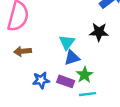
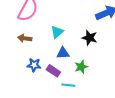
cyan triangle: (67, 42) -> (57, 32), moved
green star: (85, 75) -> (81, 67), moved

